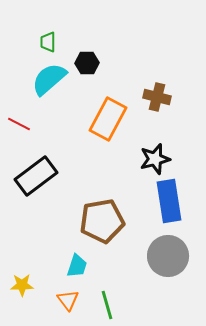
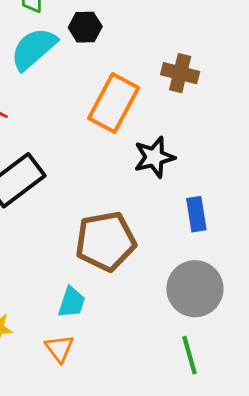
black star: (155, 159) -> (154, 157), moved
blue rectangle: (169, 201) -> (196, 214), size x0.6
green line: (107, 305) -> (190, 355), moved

